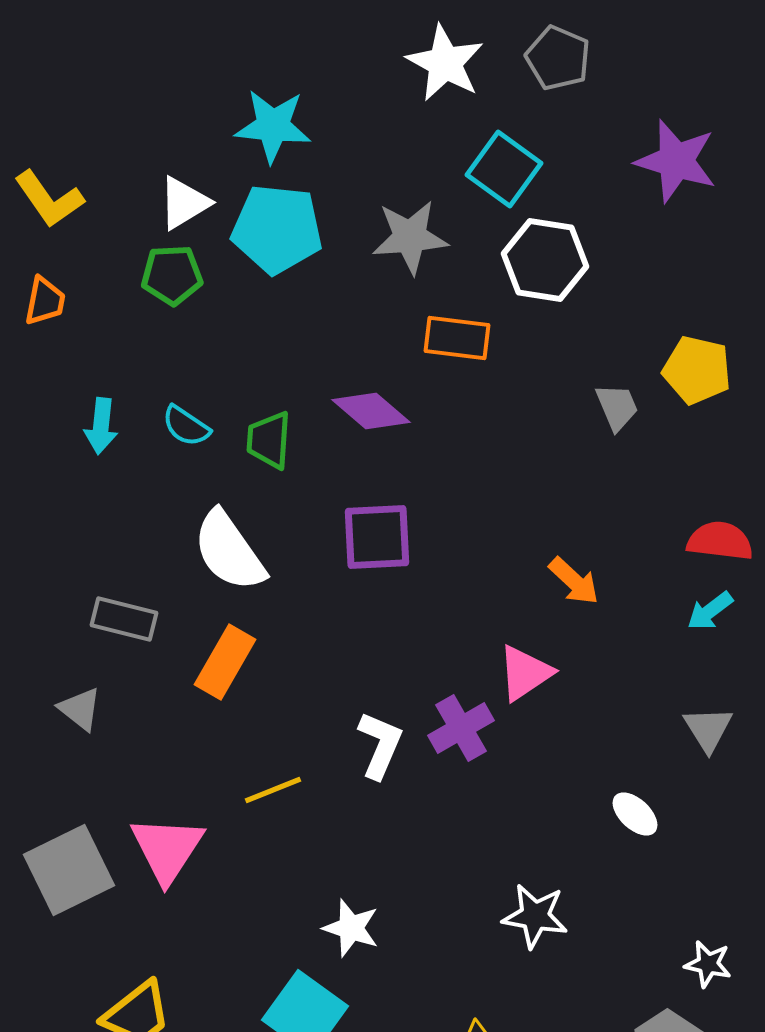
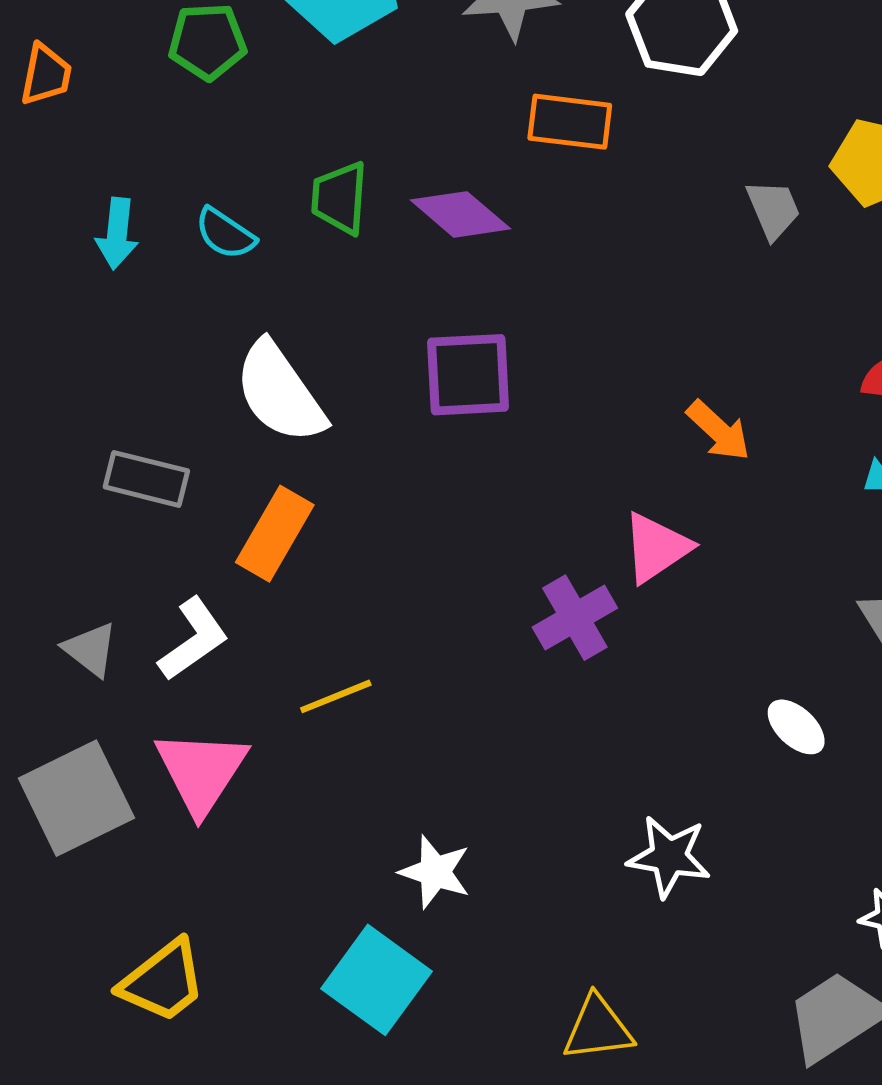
green trapezoid: (269, 440) -> (340, 198), moved
gray triangle: (80, 709) -> (90, 649), moved
white L-shape: (380, 745) -> (193, 639), moved, turned 32

